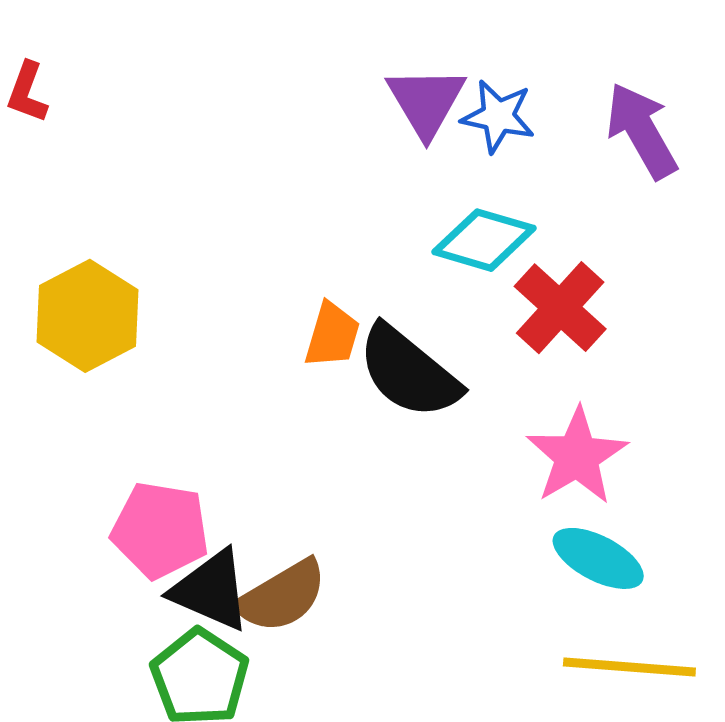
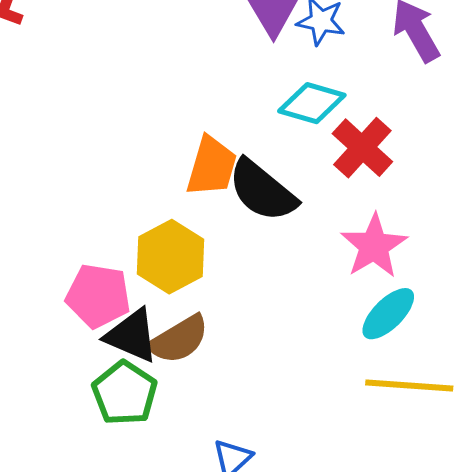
yellow hexagon: (87, 316) -> (170, 257), moved
orange trapezoid: (332, 335) -> (212, 166), size x1.4
cyan ellipse: (598, 558) -> (388, 314), turned -72

